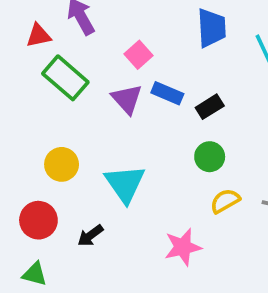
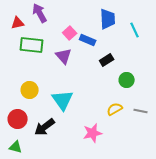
green rectangle: (65, 78) -> (32, 45), turned -35
blue rectangle: (167, 93) -> (88, 40), moved
green circle: (210, 157) -> (127, 80), moved
black arrow: (90, 236) -> (45, 127), size x1.5

